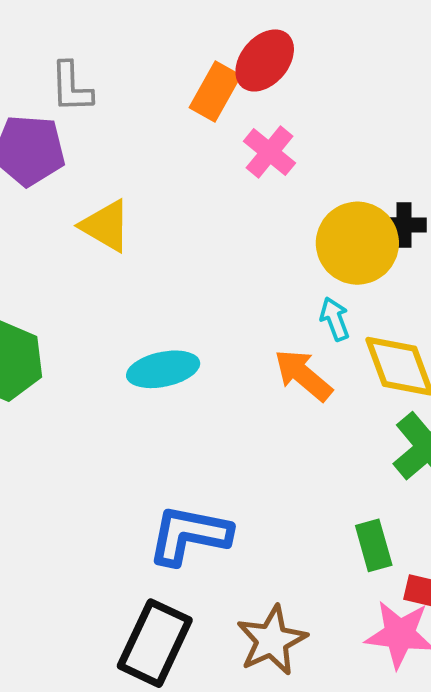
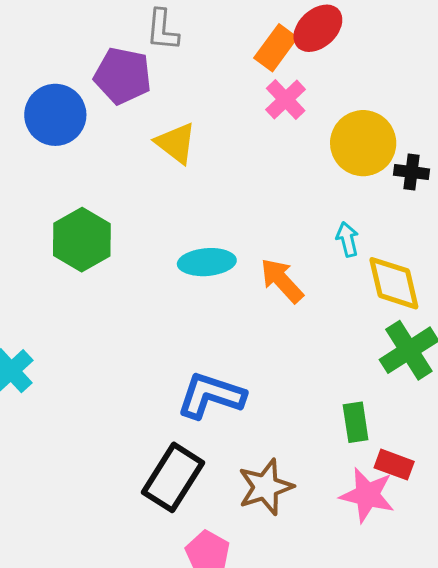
pink cross: (270, 152) -> (286, 99), moved
yellow circle: (357, 243) -> (363, 143), moved
orange arrow: (303, 375) -> (282, 281), moved

